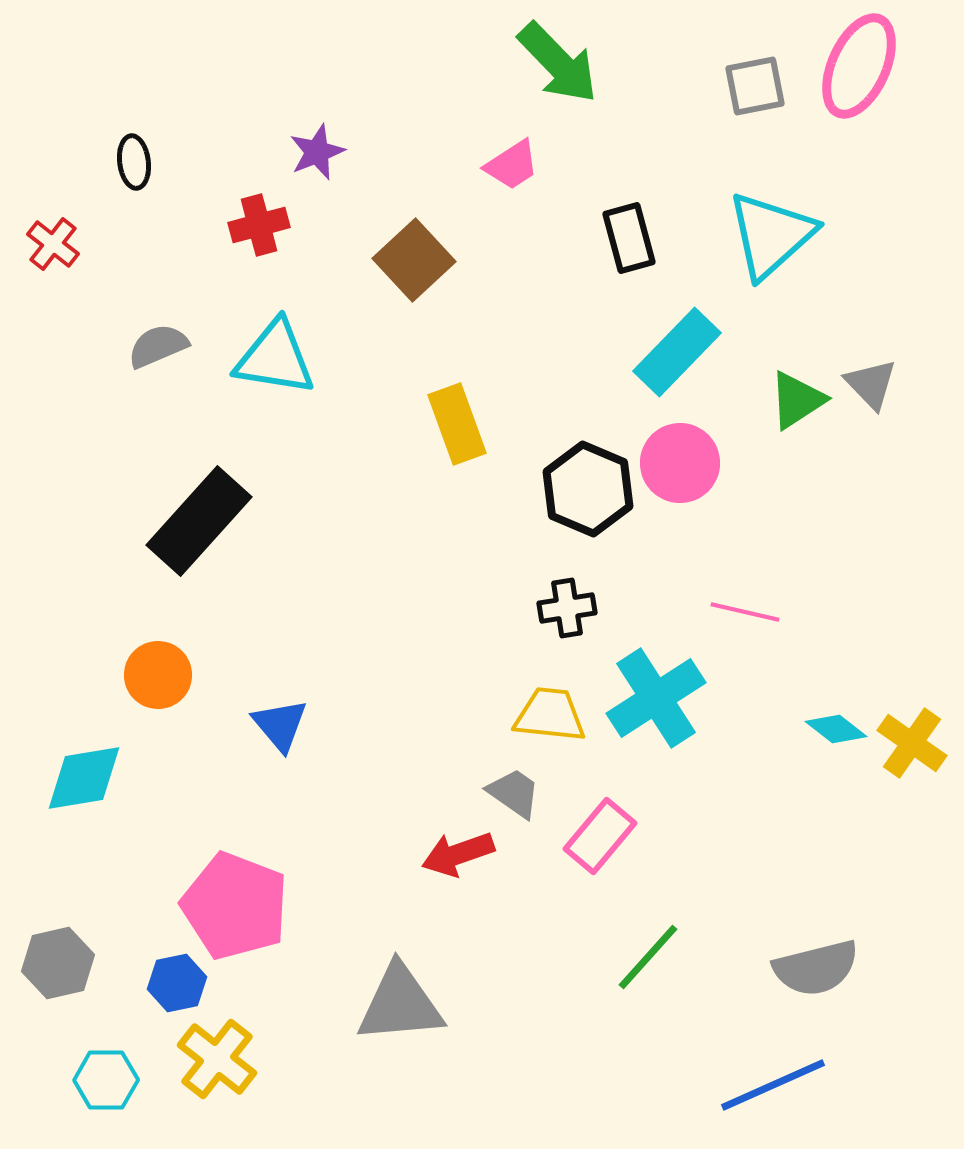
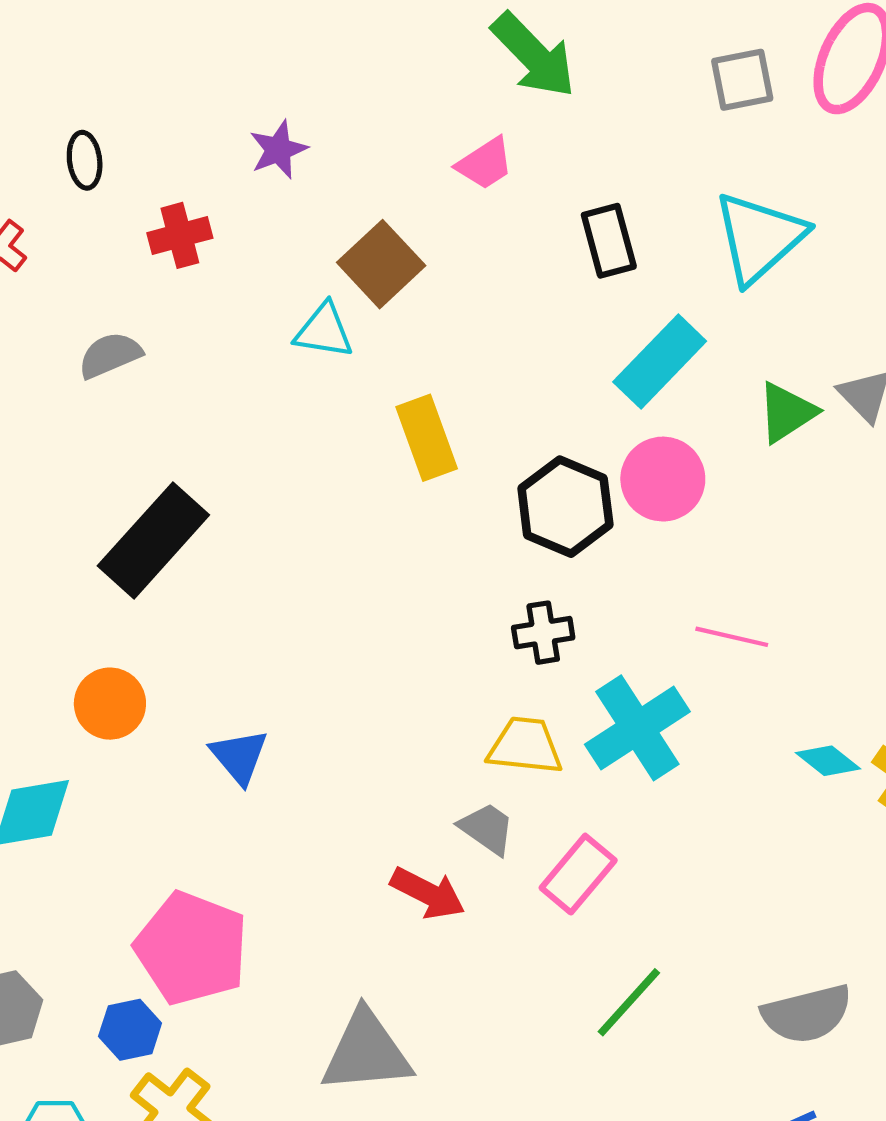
red cross: (259, 225) -> (180, 235), moved
cyan triangle: (275, 358) -> (324, 331), moved, size x0.7
red arrow: (458, 854) -> (428, 893), turned -134

